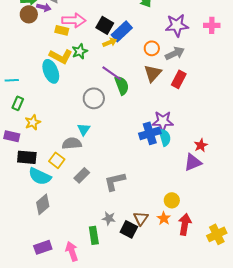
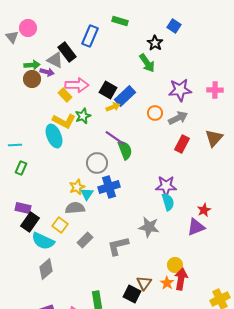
yellow rectangle: (62, 30) -> (65, 95), turned 32
brown triangle: (153, 73) -> (214, 138), moved
yellow star: (33, 122) -> (77, 187), moved
blue cross: (150, 133) -> (109, 187), moved
purple rectangle: (12, 136) -> (23, 208), moved
black rectangle: (27, 157) -> (30, 222), turned -60
gray star: (109, 218) -> (149, 227), moved, size x1.5
red arrow: (185, 224) -> (181, 279), moved

